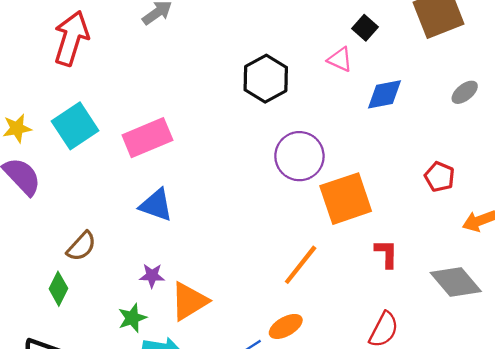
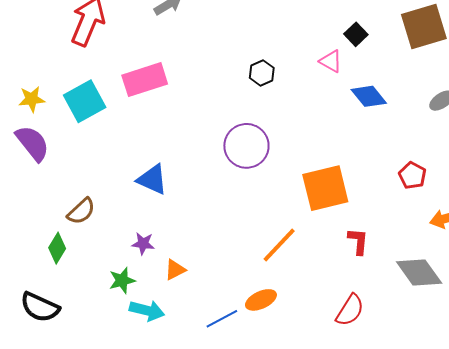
black hexagon: (266, 79) -> (262, 73), size x0.6
blue diamond: (385, 94) -> (369, 96), turned 57
pink rectangle: (147, 138) -> (145, 80), moved
purple circle: (299, 156) -> (246, 146), moved
orange triangle: (189, 301) -> (175, 270), size x0.6

